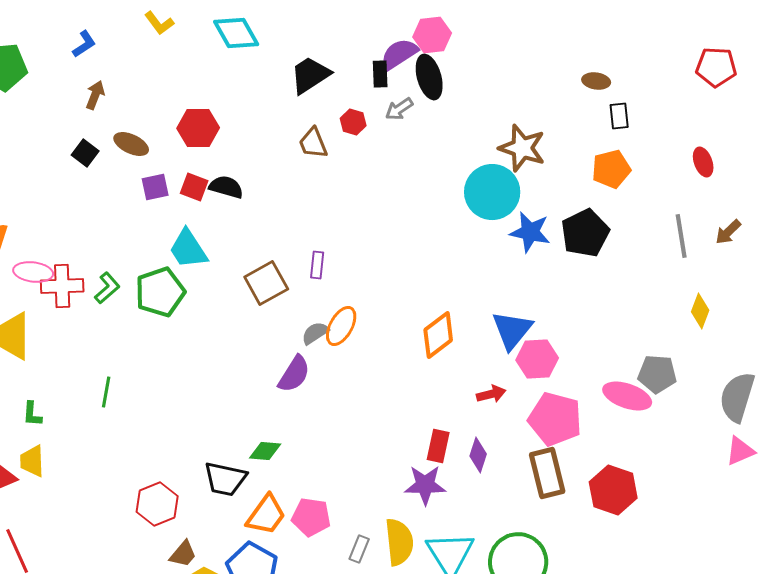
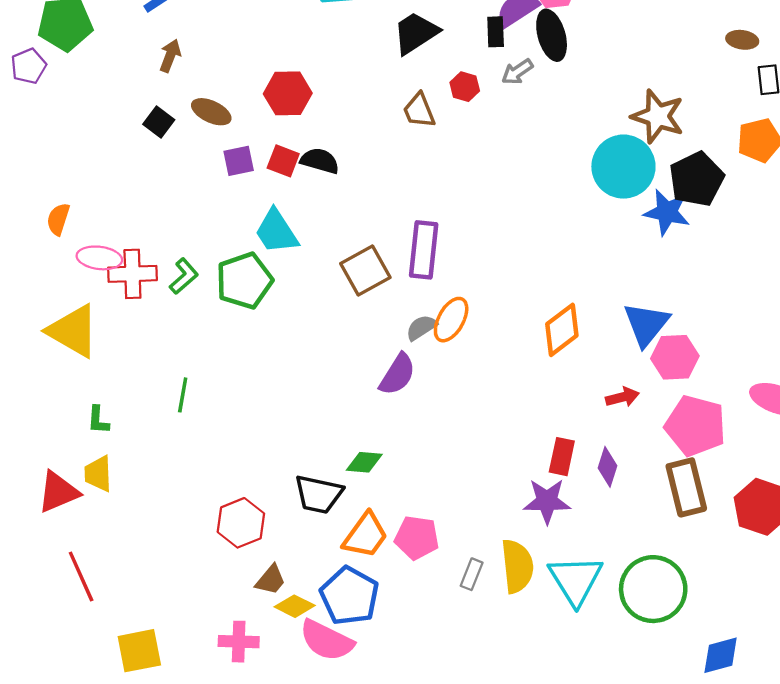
black pentagon: (585, 233) -> (697, 179), moved
purple rectangle: (317, 265) -> (424, 250), size x1.8

